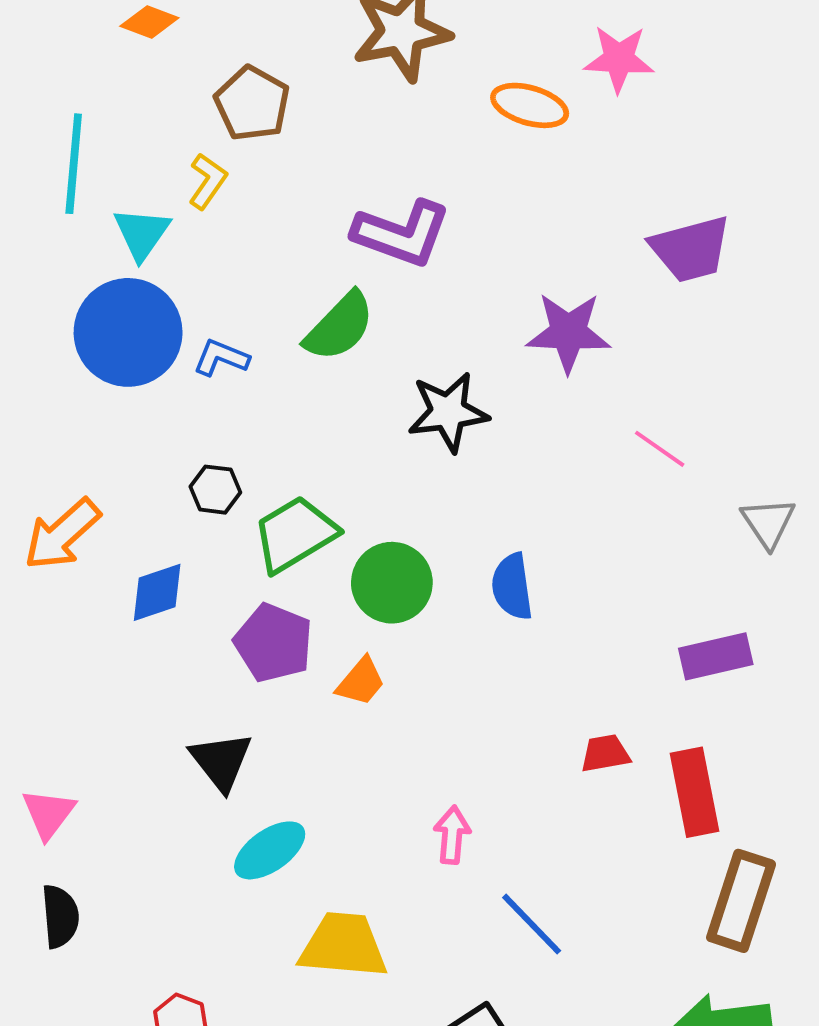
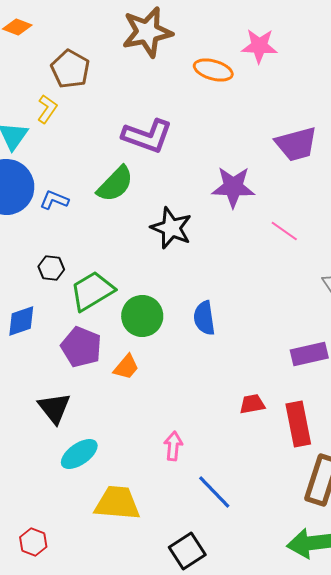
black star: (448, 412) -> (171, 228), turned 30
pink line: (660, 449) -> (284, 231), moved

